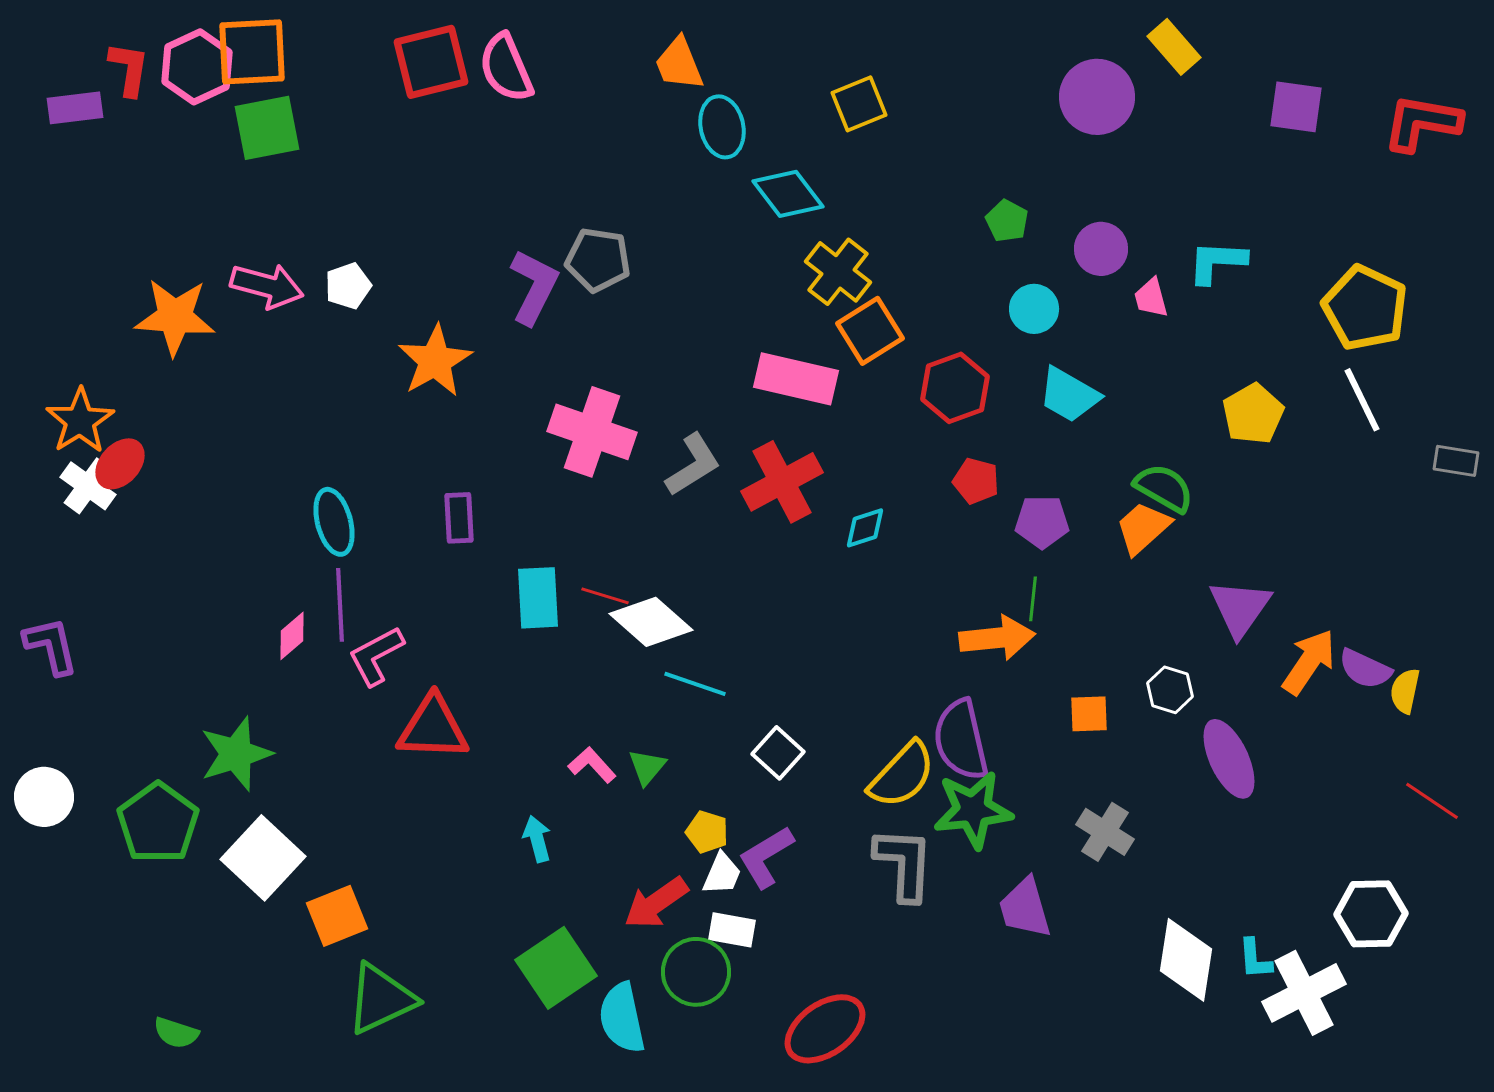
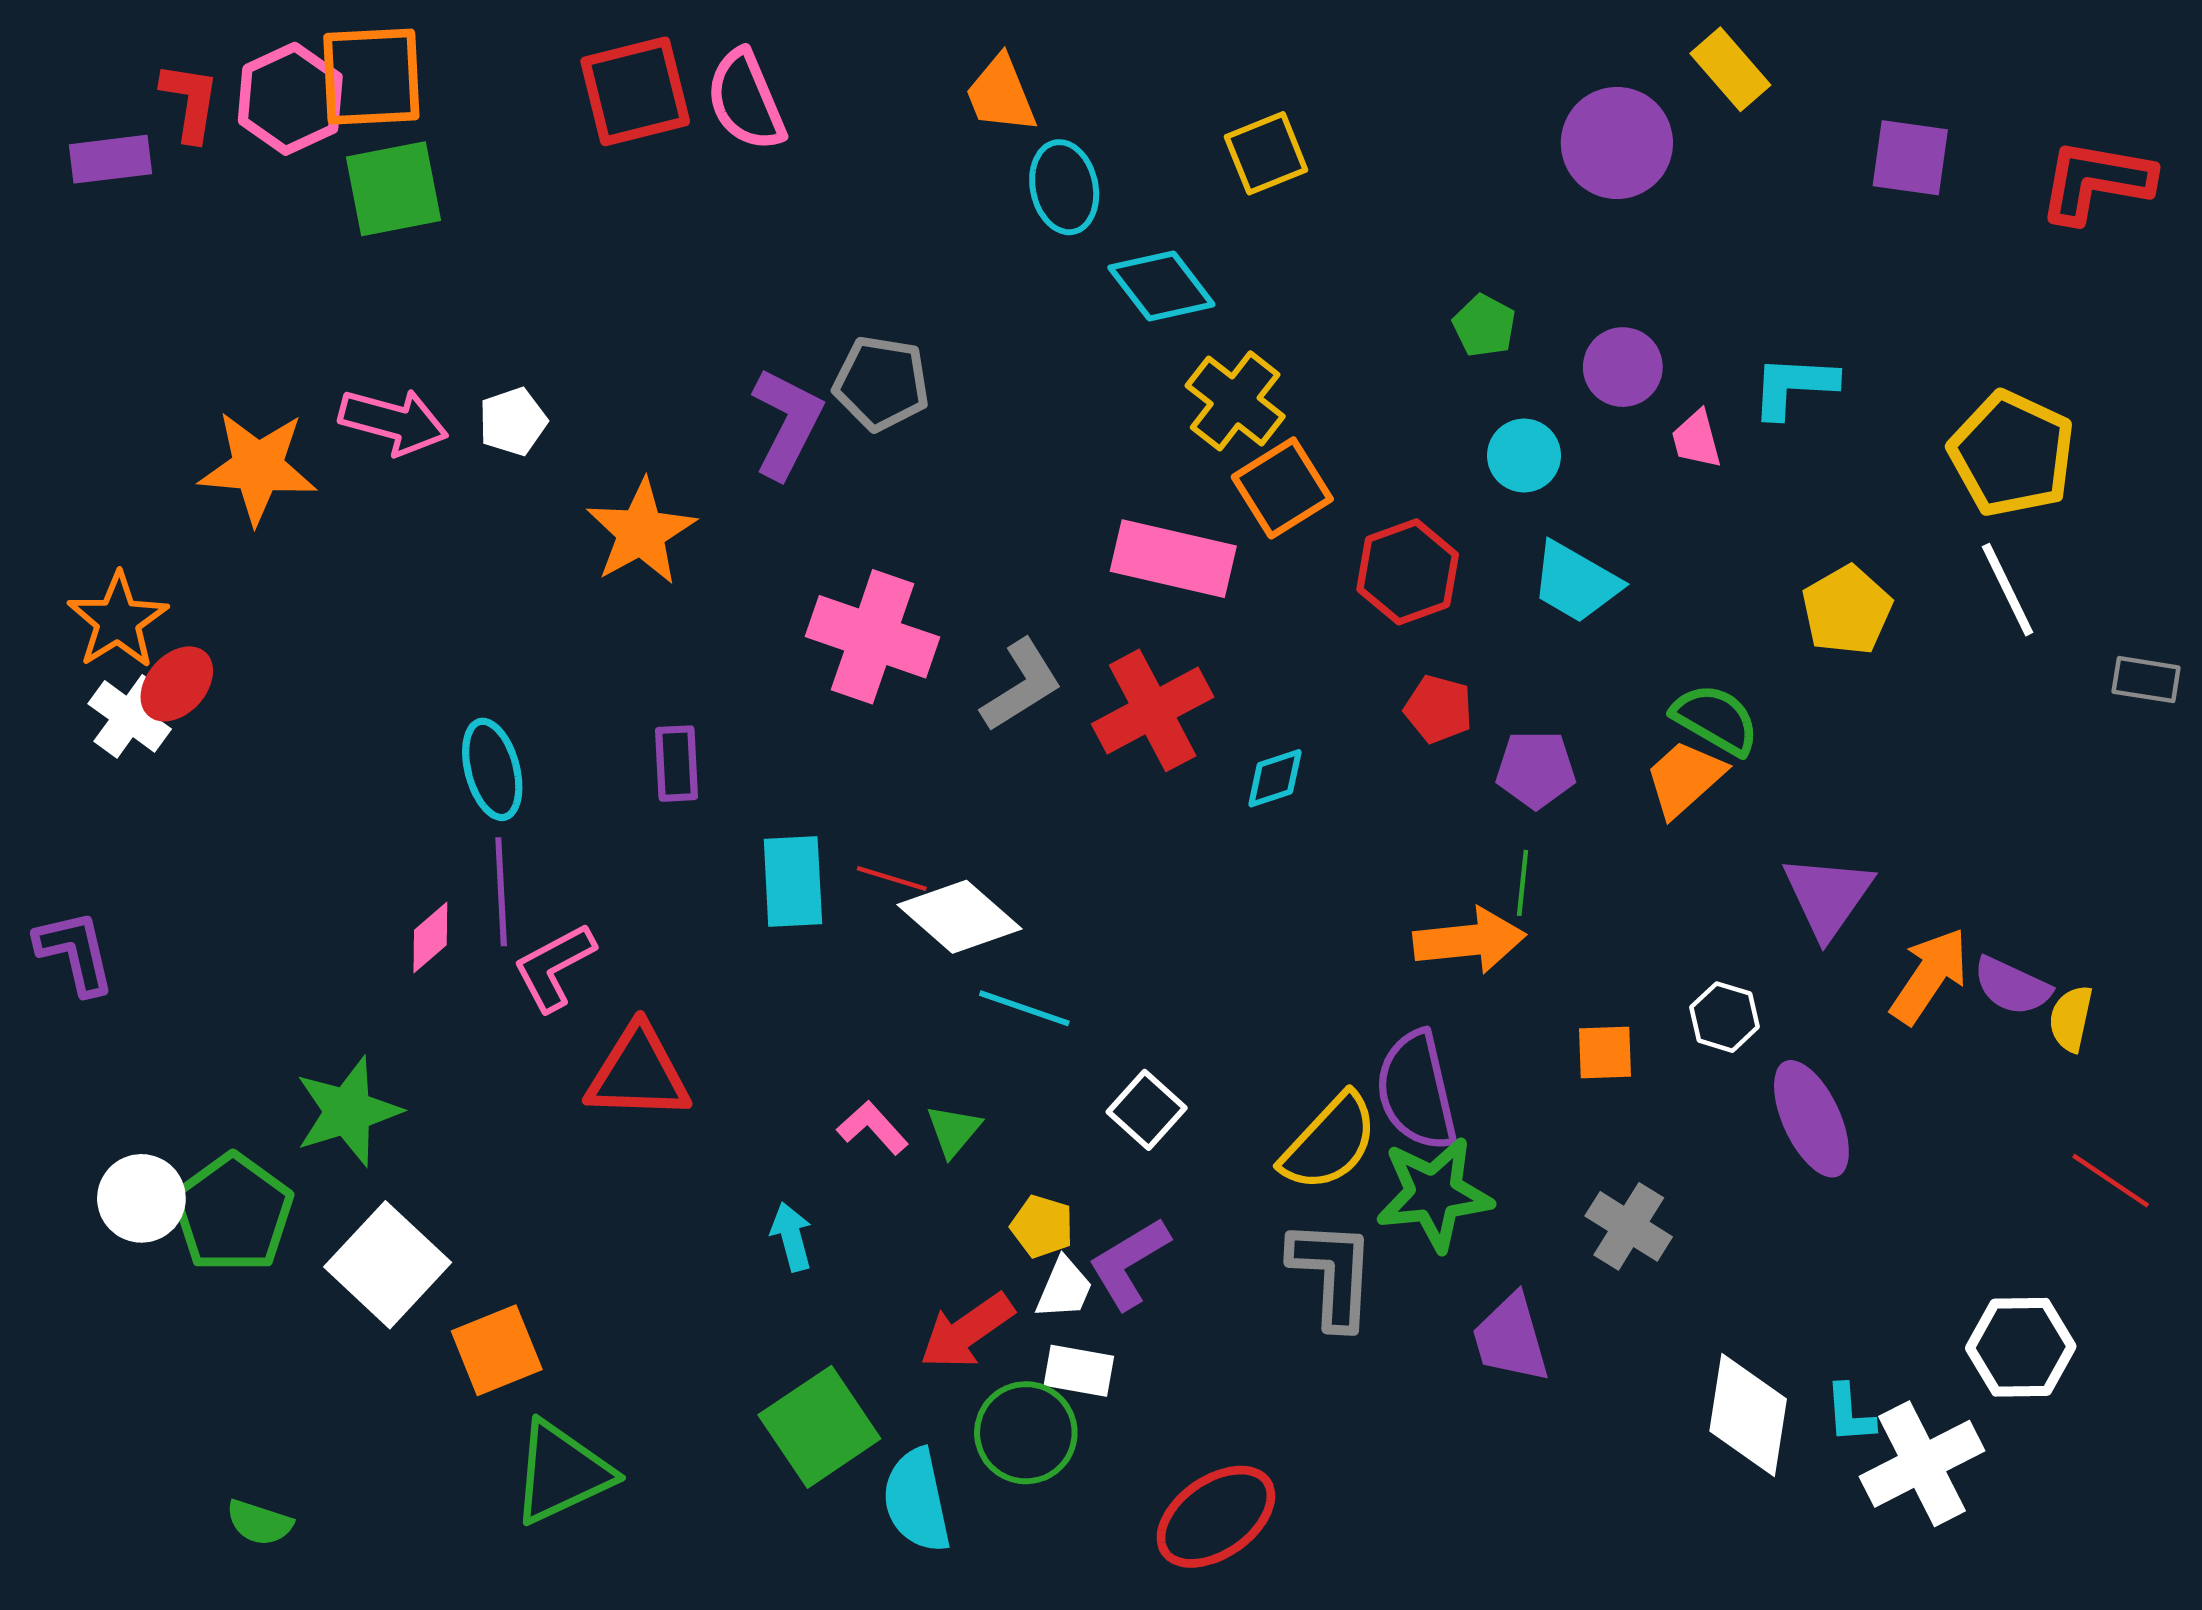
white circle: (44, 797) -> (141, 1198), moved

